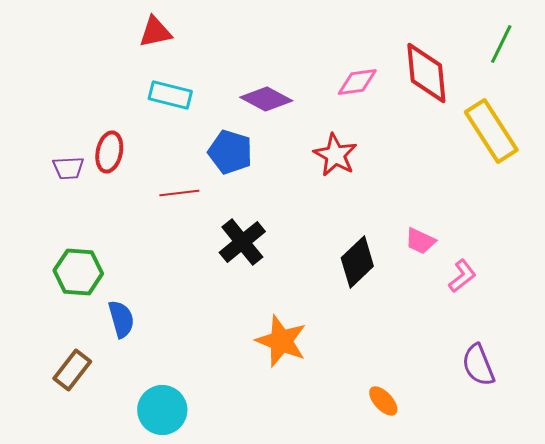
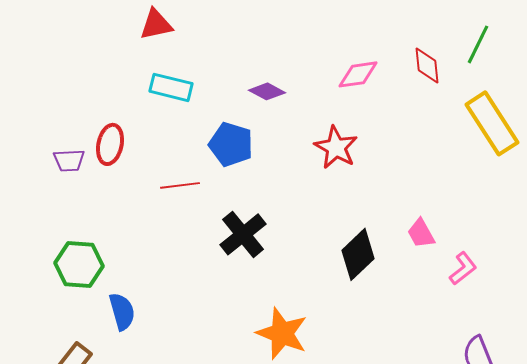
green line: (501, 44) -> (478, 44), moved
red diamond: (426, 73) -> (427, 65), size x0.6
purple diamond: (266, 99) -> (267, 91), size x0.7
pink trapezoid: (420, 241) -> (421, 233), turned 36

